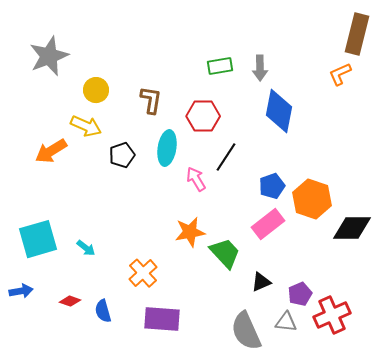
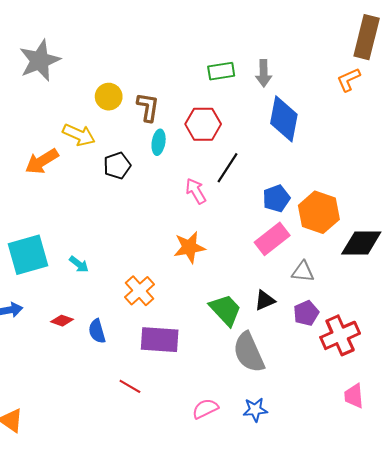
yellow circle: (96, 90) -> (109, 97), moved
cyan ellipse: (167, 148) -> (159, 142), moved, size x0.7
green trapezoid: (225, 253) -> (225, 310), moved
gray triangle: (286, 322) -> (303, 272), moved

